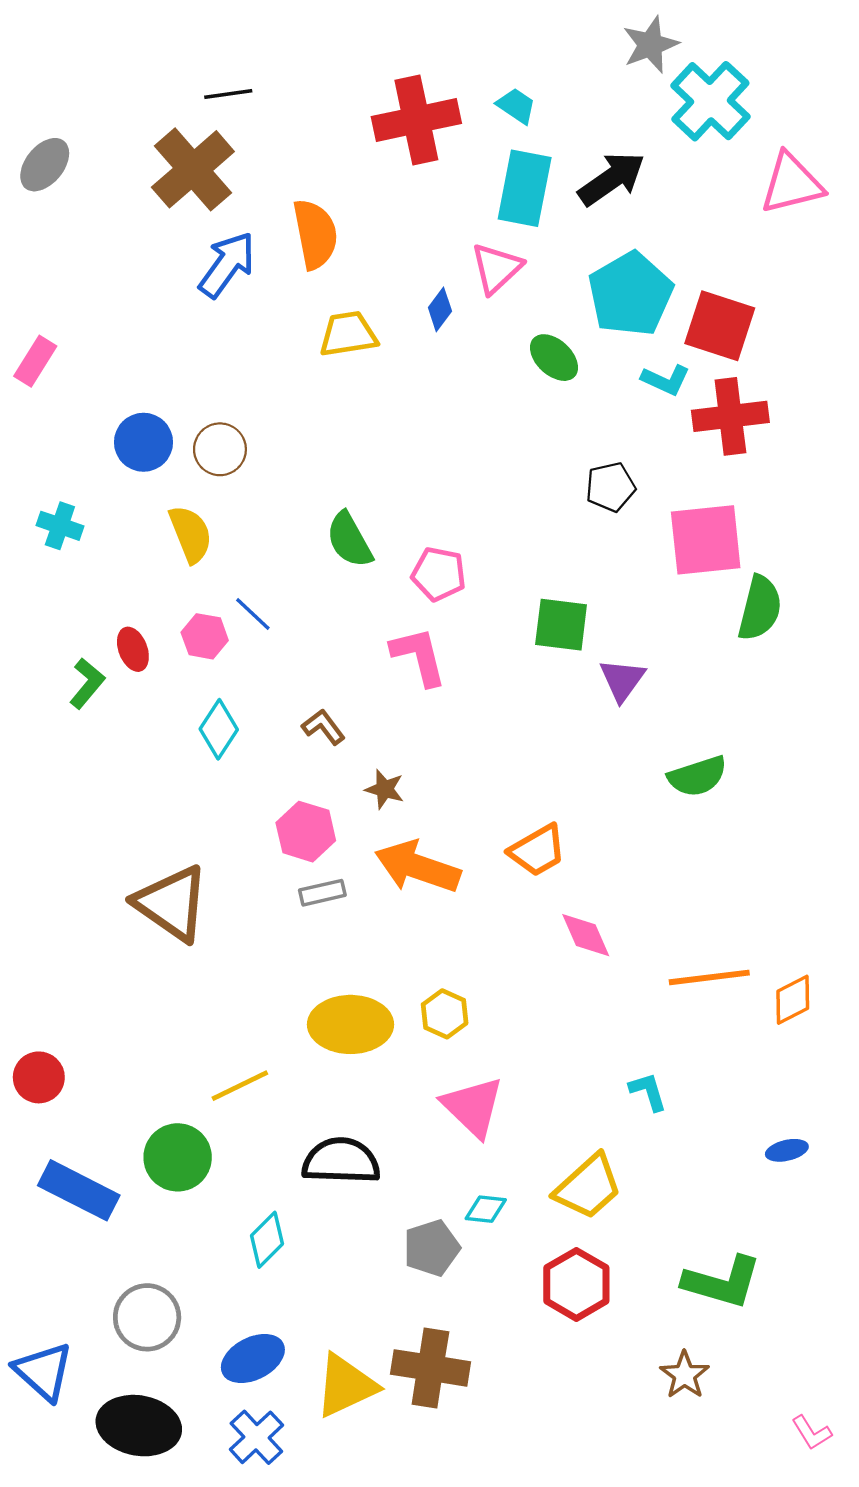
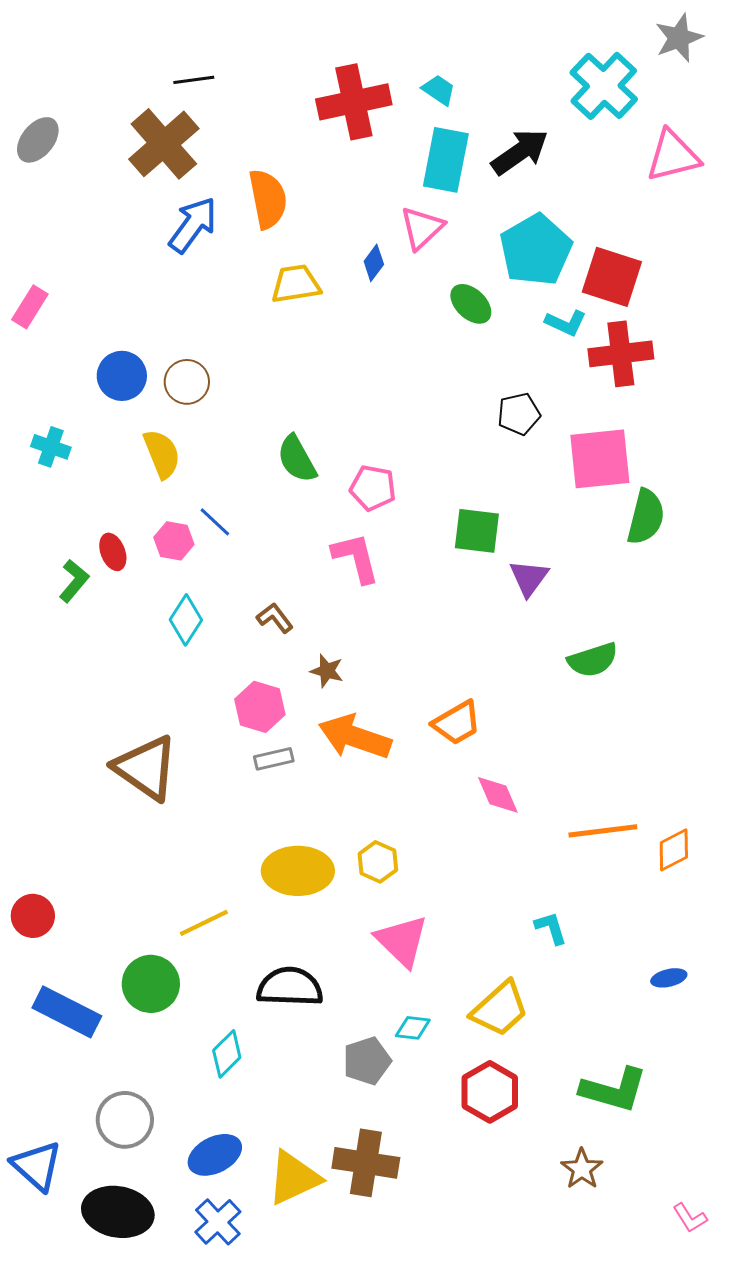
gray star: (650, 45) -> (679, 38), moved

